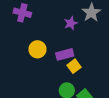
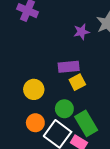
yellow circle: (37, 49) -> (34, 89), moved

